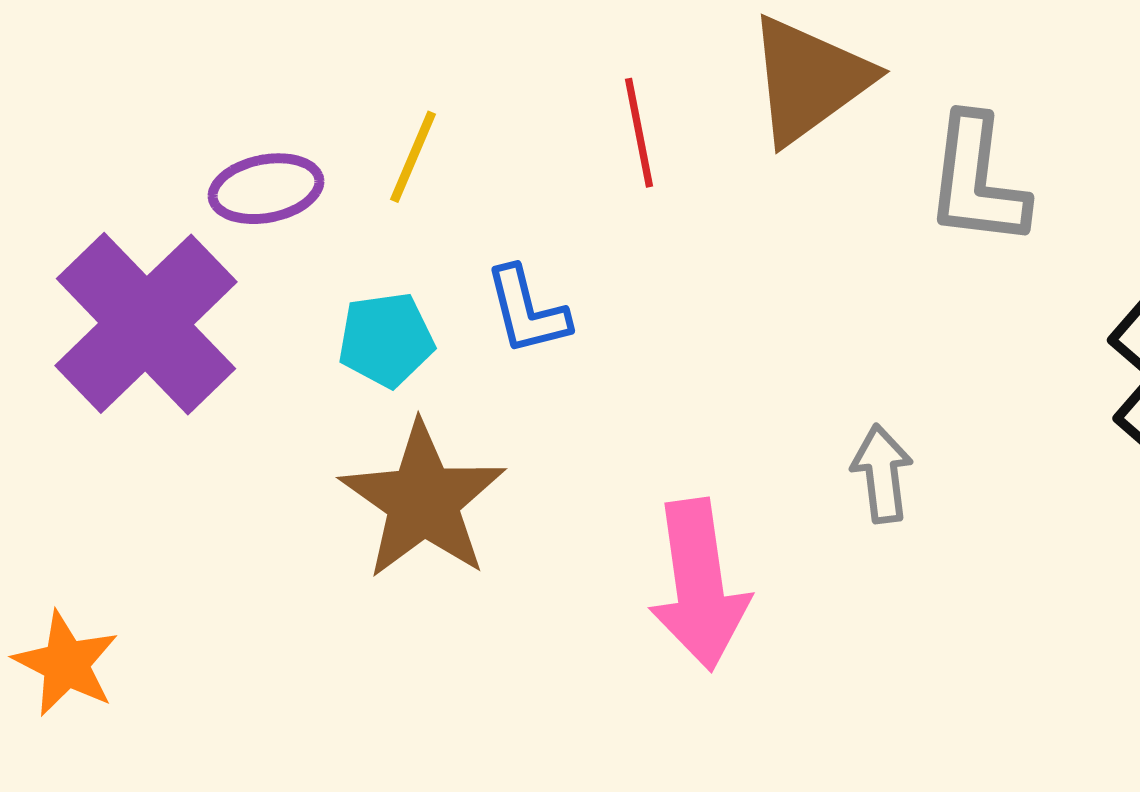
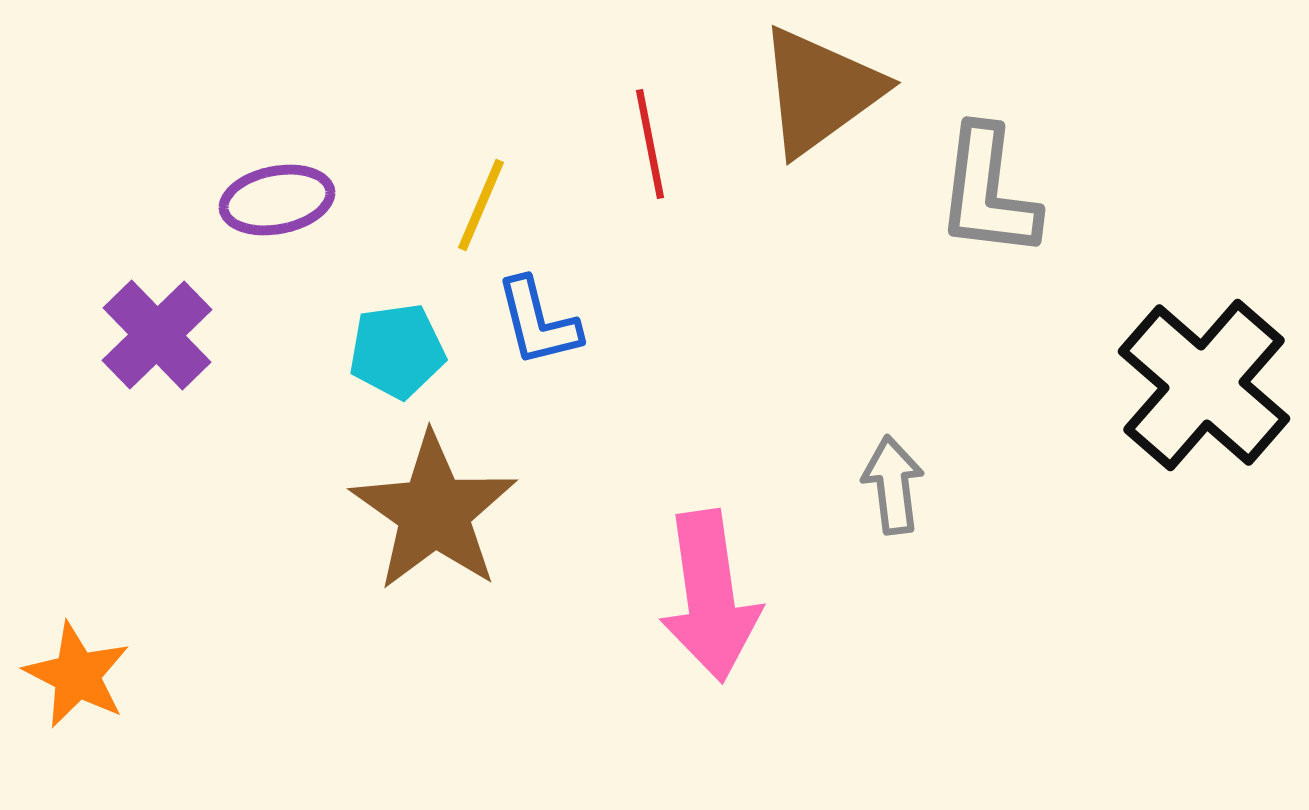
yellow line: (413, 157) -> (481, 205), moved
purple cross: (146, 324) -> (157, 335), size x0.6

